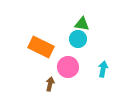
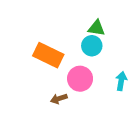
brown arrow: (50, 84) -> (59, 99), turned -120

